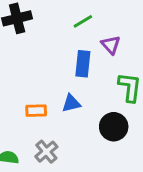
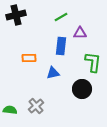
purple triangle: (111, 45) -> (80, 33), turned -48
orange rectangle: (36, 111) -> (29, 58), moved

